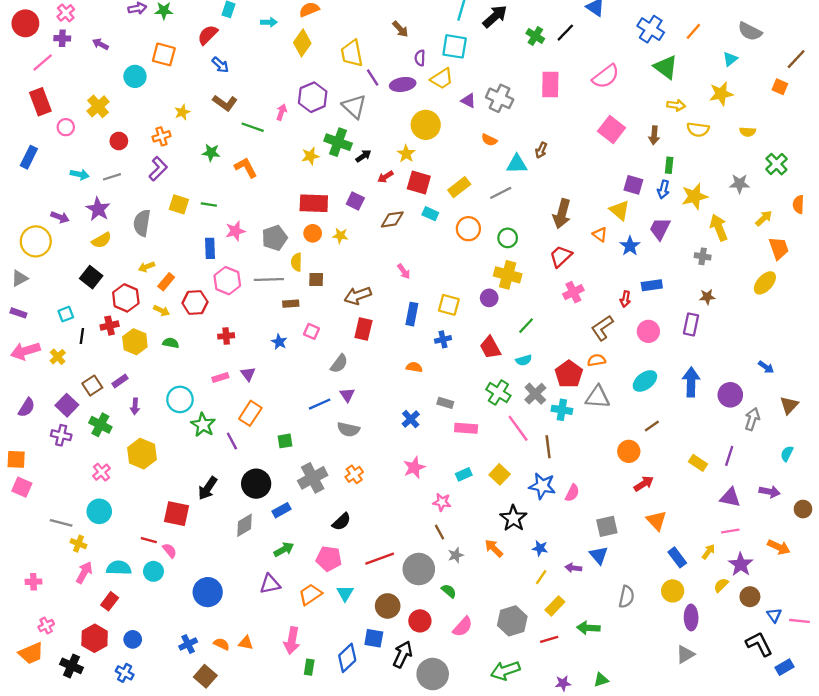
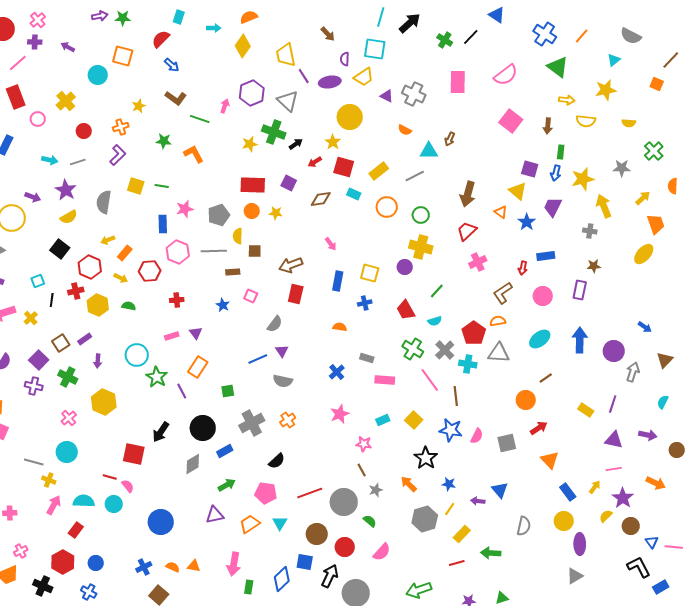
gray square: (607, 526) -> (507, 443), moved
gray hexagon: (512, 621) -> (425, 519), moved

